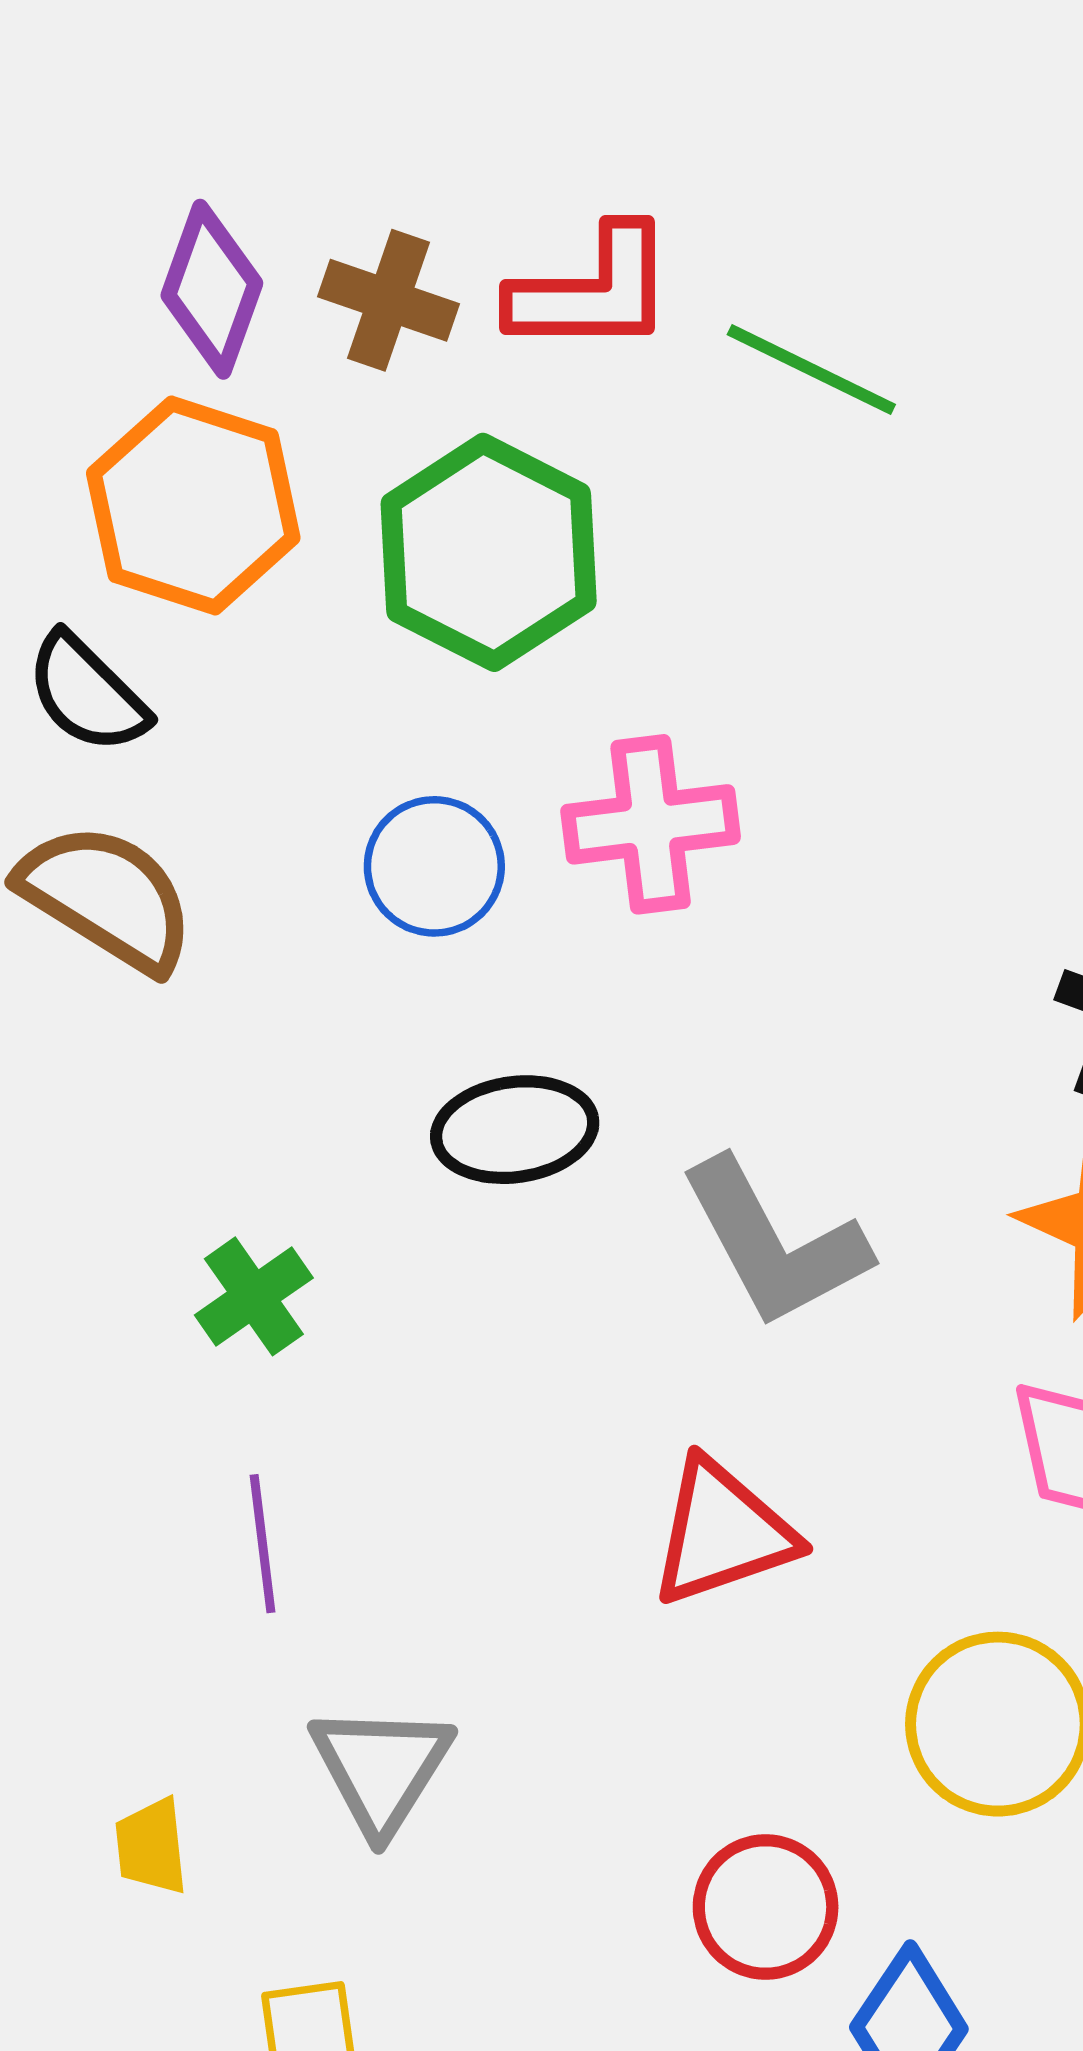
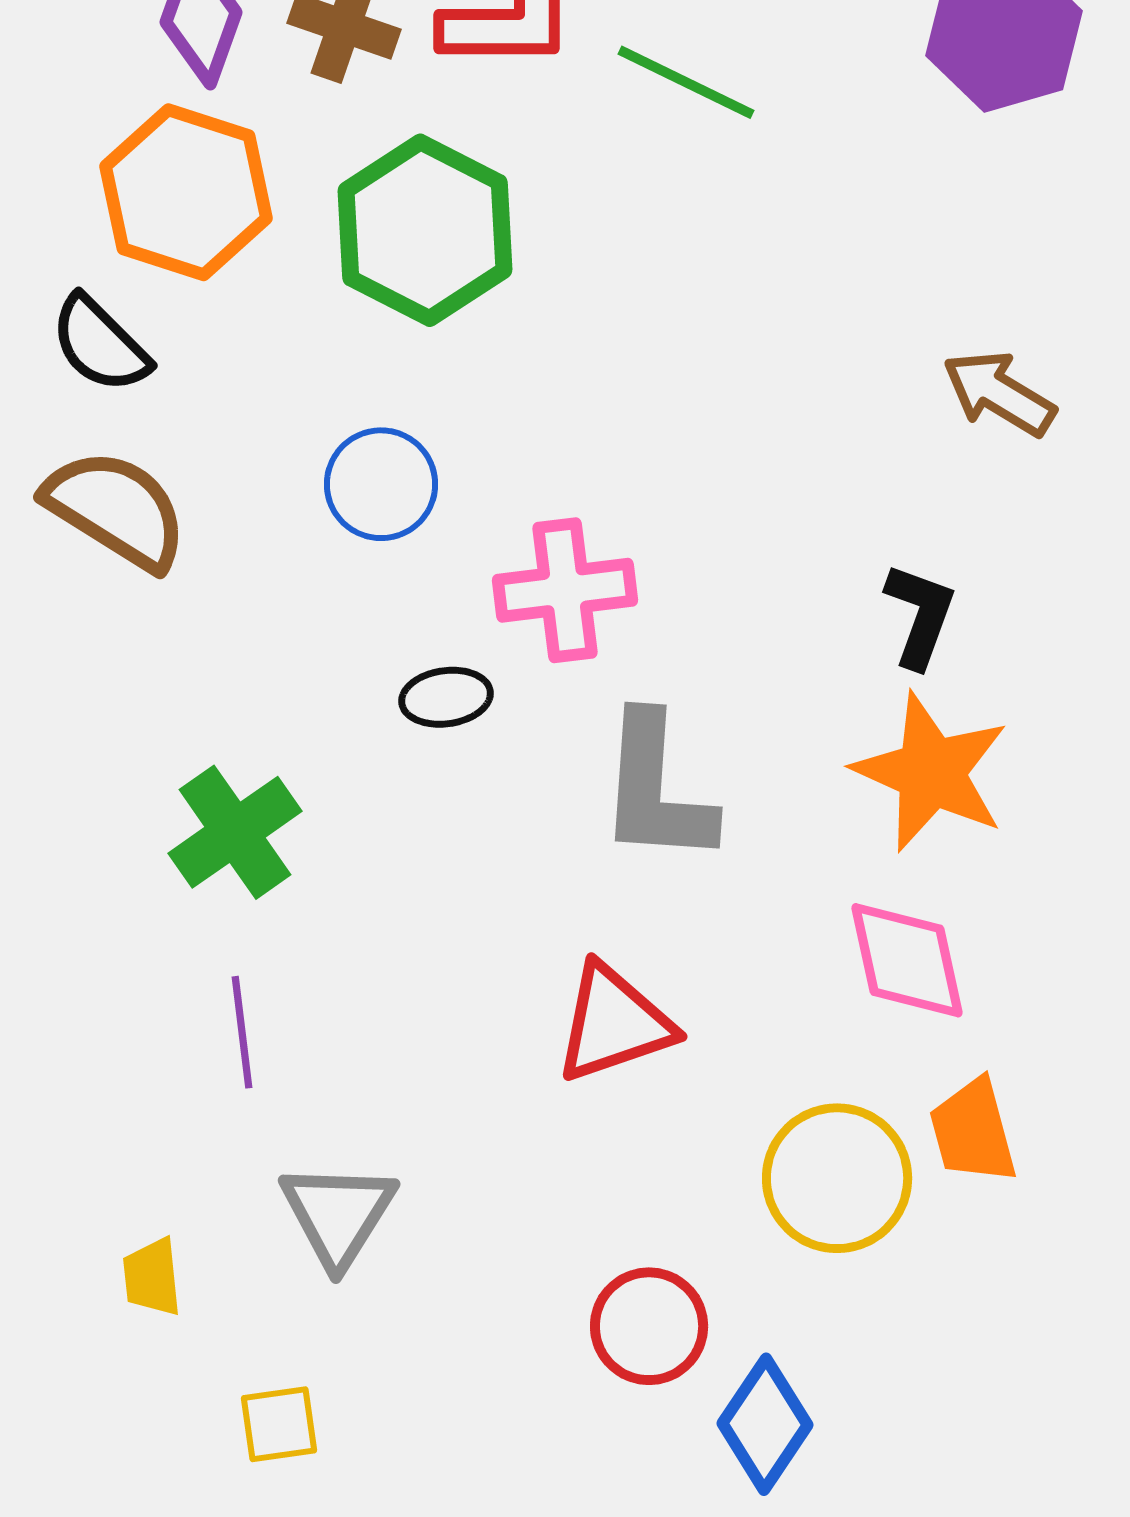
pink cross: (651, 824) -> (565, 590), moved
black ellipse: (515, 1130) -> (446, 697), size x0.7
gray L-shape: (774, 1243) -> (656, 789), turned 32
green cross: (254, 1296) -> (235, 832), size x1.4

